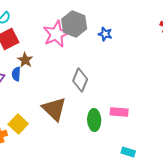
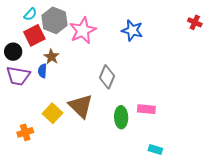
gray hexagon: (74, 24) -> (54, 20), moved
blue star: (105, 34) -> (132, 30), size x1.5
yellow square: (18, 124) -> (52, 113), moved

